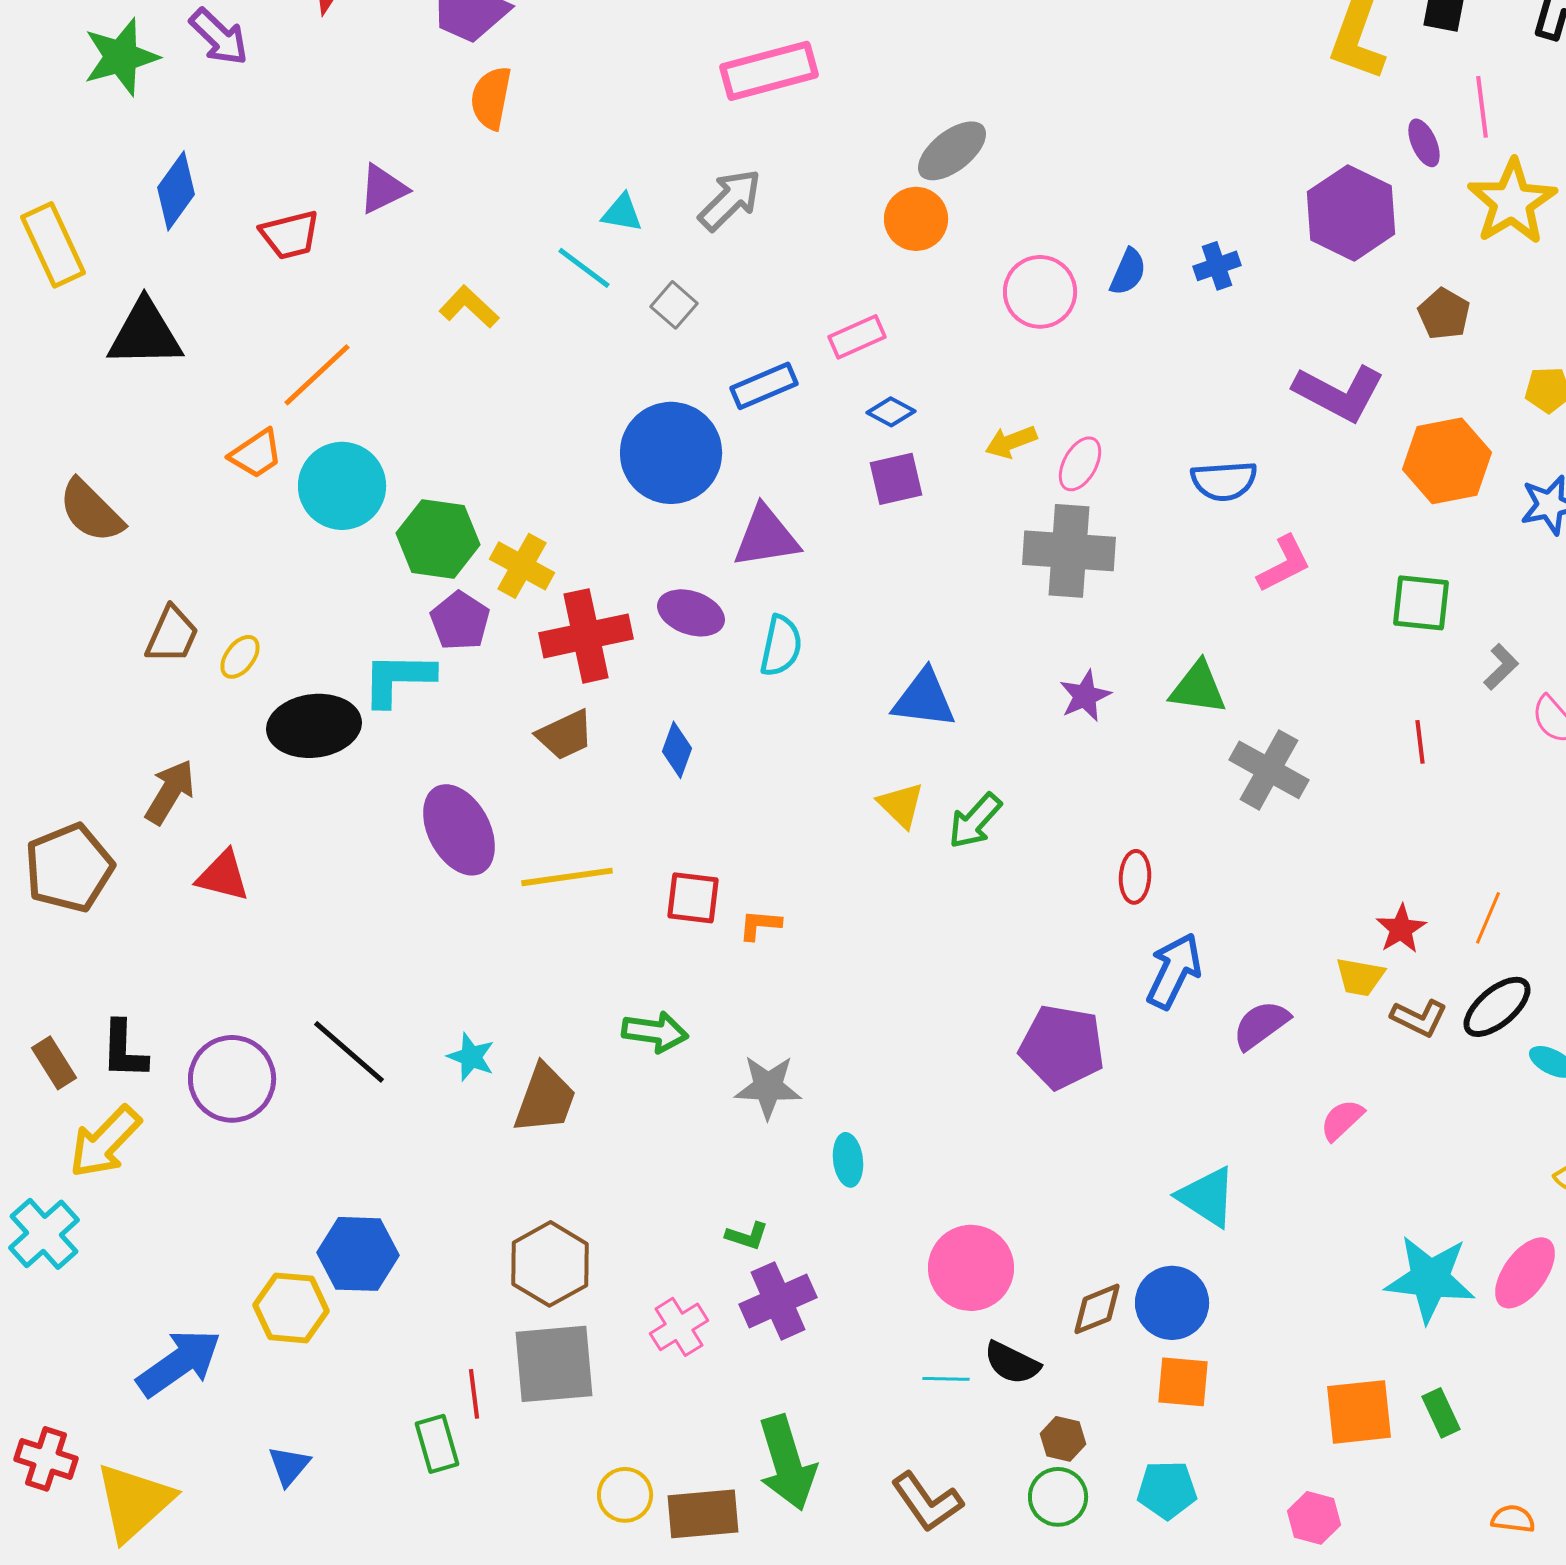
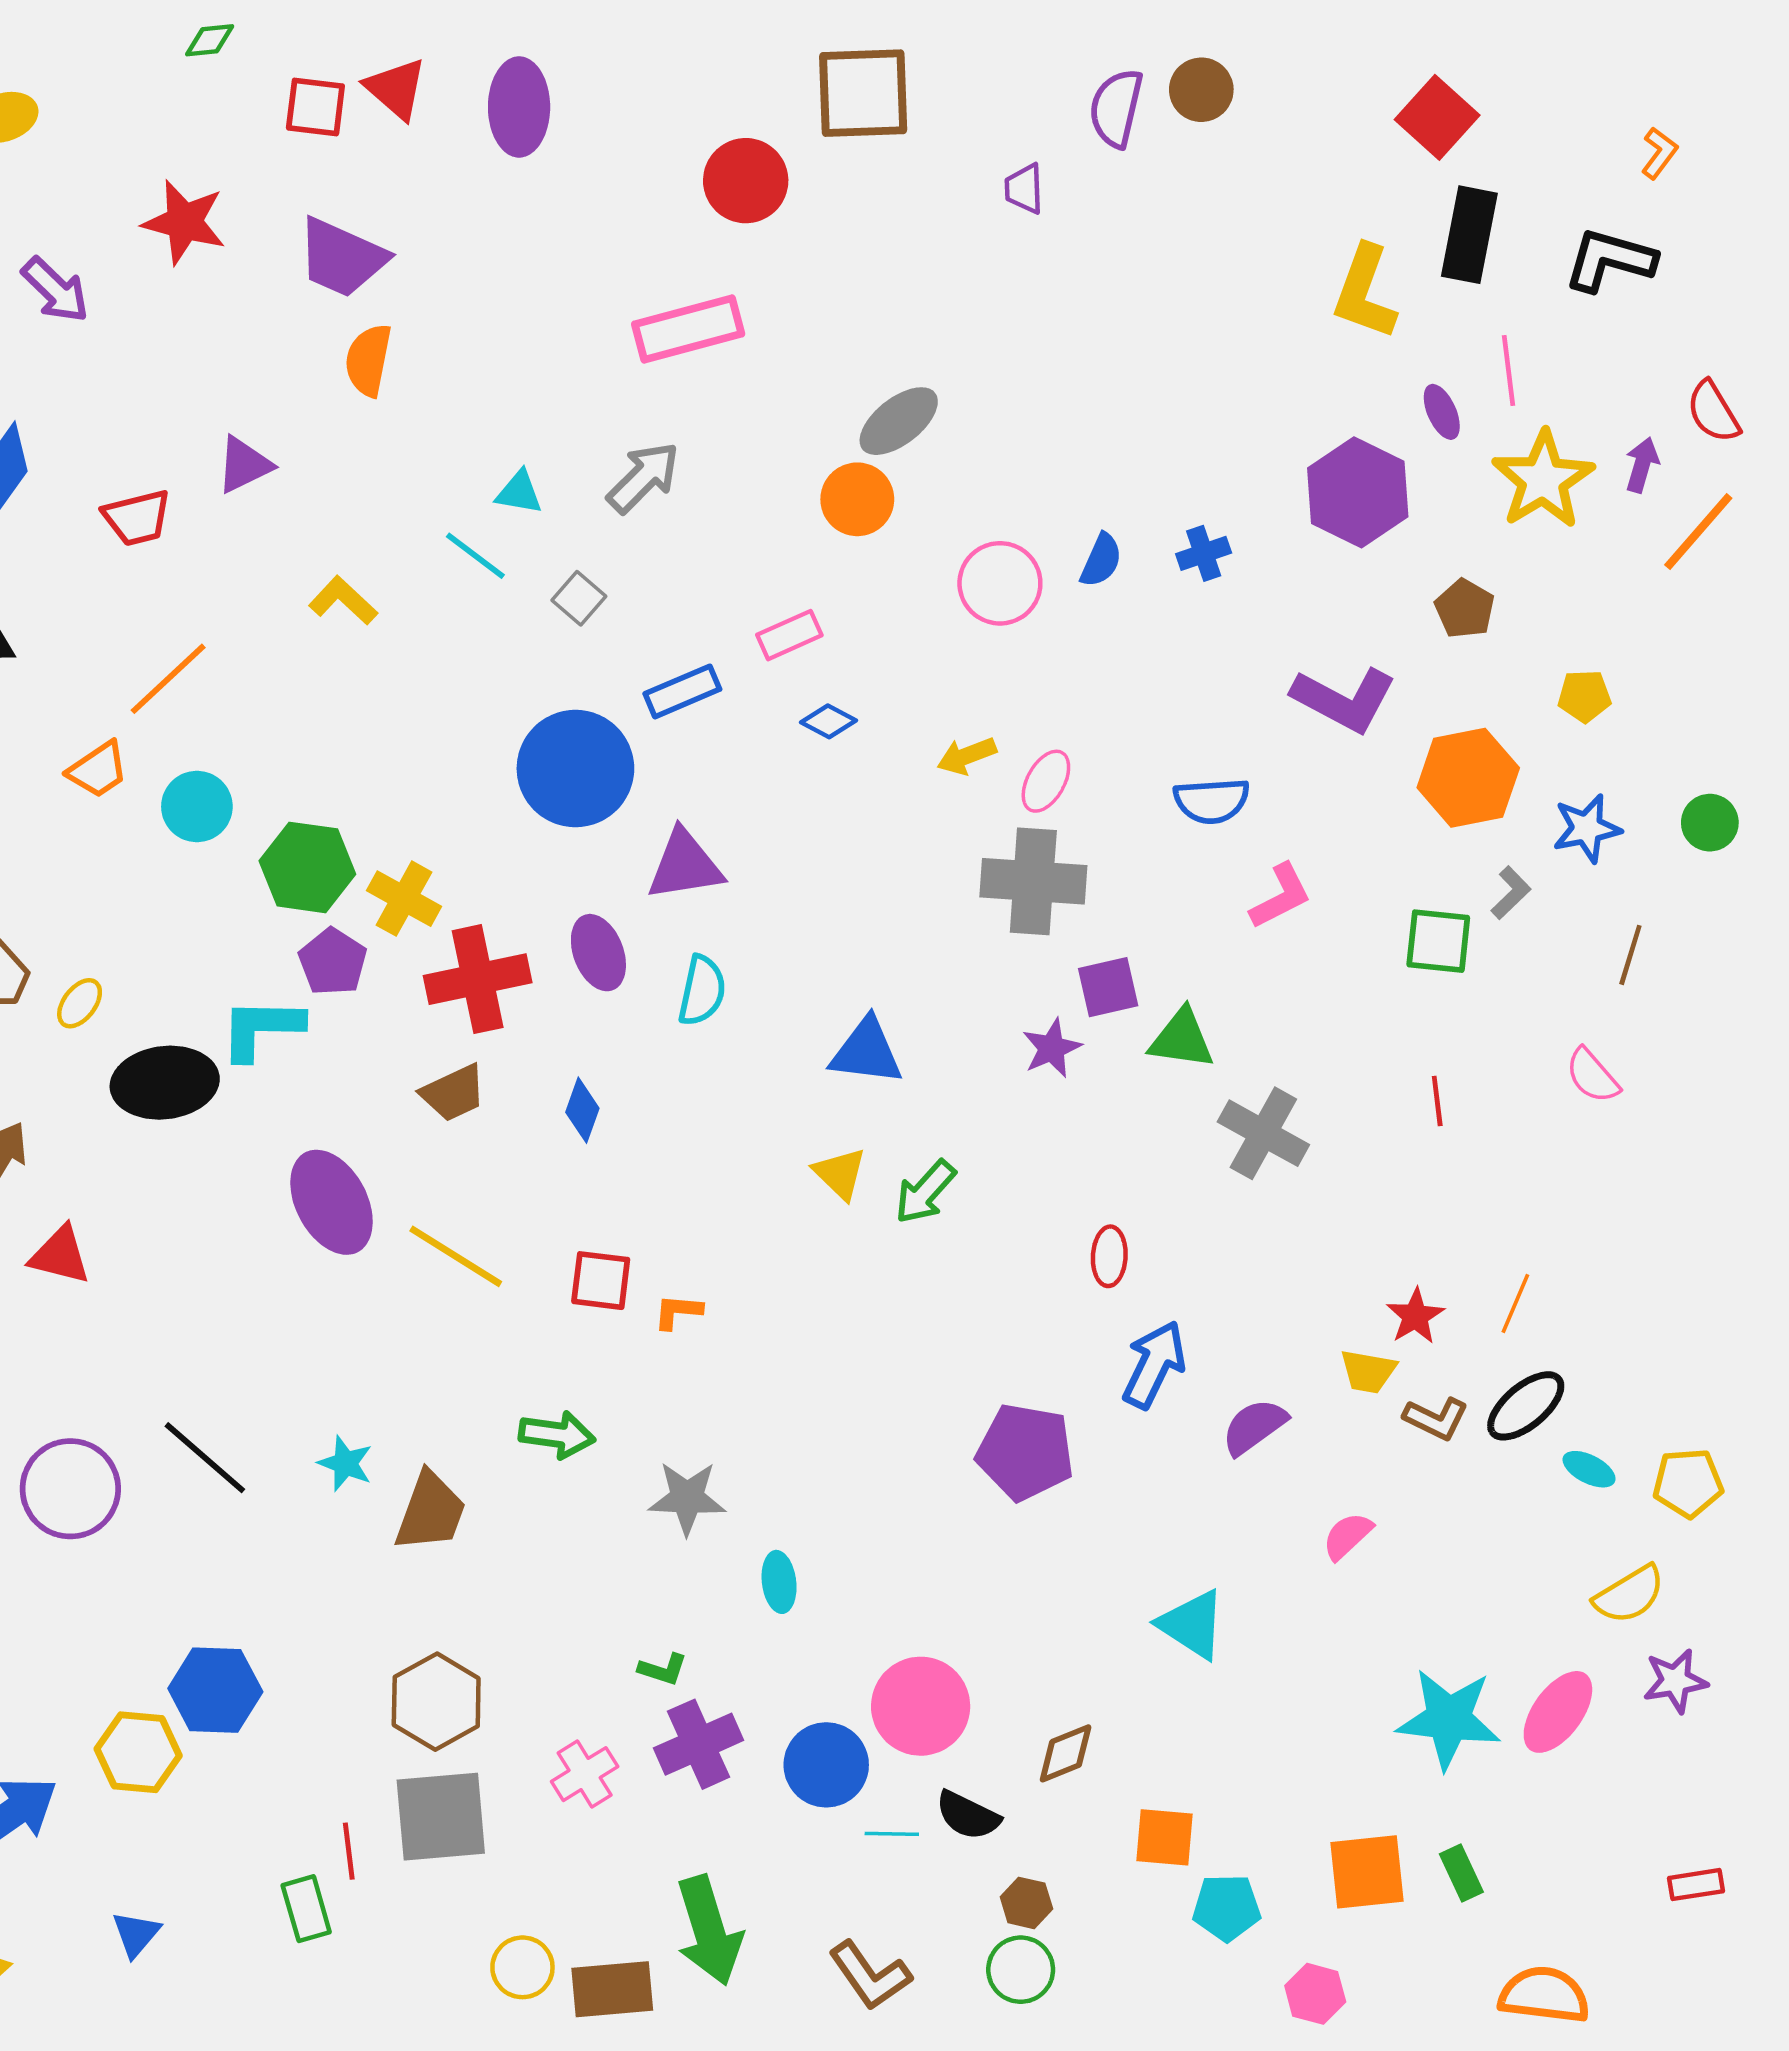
purple square: (896, 479) -> (1108, 987), moved
cyan circle: (342, 486) -> (197, 807), size x0.7
purple ellipse: (691, 613) -> (598, 953), turned 50
gray L-shape: (1501, 667) -> (1511, 893), moved
yellow line: (567, 877) -> (456, 1256), turned 40
blue circle: (1172, 1303) -> (826, 1765), moved
cyan pentagon: (1167, 1490) -> (1227, 1908), moved
orange semicircle: (1513, 1519) -> (1544, 1995), size x1.8

